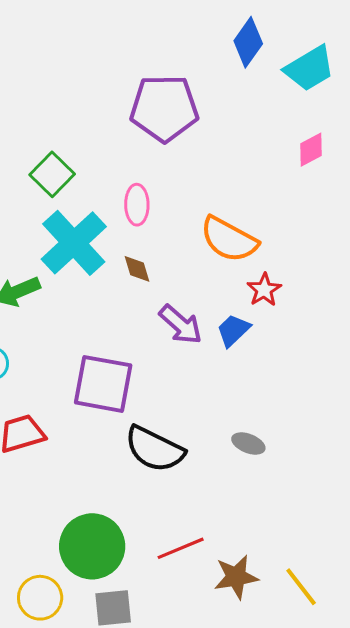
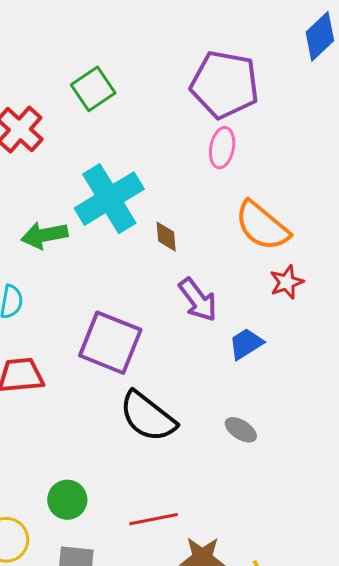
green square: (52, 174) -> (93, 89), moved
pink ellipse: (137, 205) -> (222, 148), moved
blue trapezoid: (233, 330) -> (246, 344), moved
green circle: (92, 546) -> (67, 500), size x0.6

